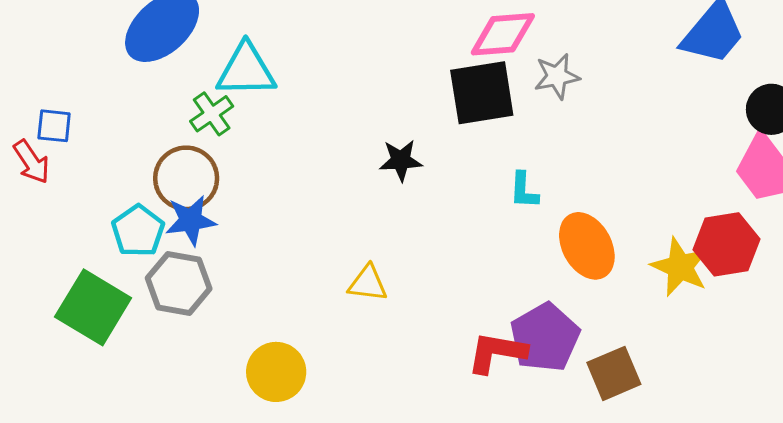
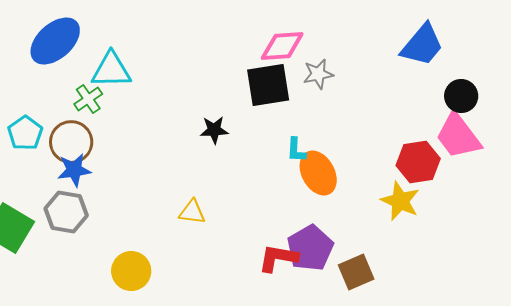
cyan pentagon: (138, 231) -> (25, 133), moved
red hexagon: (726, 244) -> (418, 162), moved
orange ellipse: (587, 246) -> (318, 173), moved

